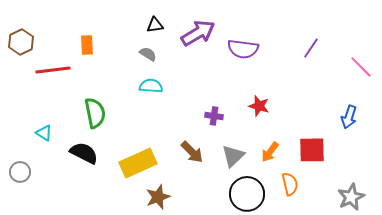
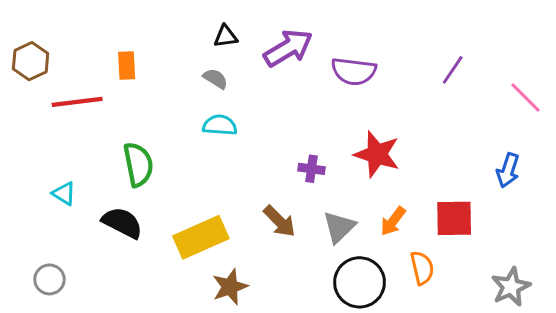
red star: (259, 106) -> (377, 154), size x1.5
gray circle: (20, 172) -> (49, 279), moved

